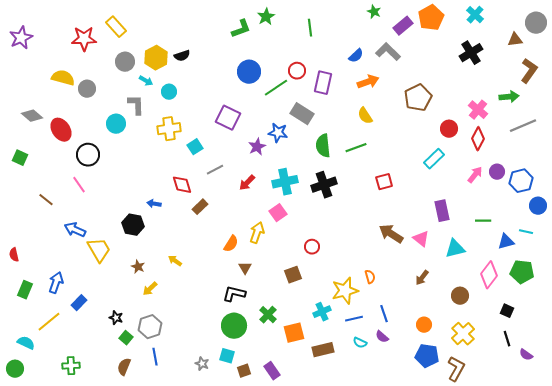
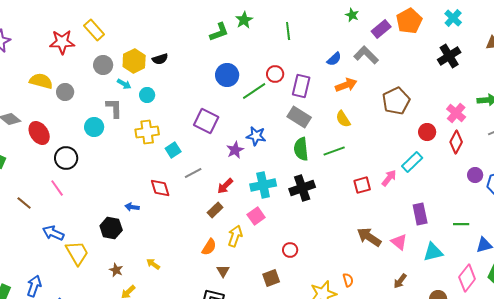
gray rectangle: (302, 114) -> (299, 117), moved
pink arrow: (475, 175) -> (389, 178), moved
brown rectangle: (200, 207) -> (215, 210), moved

